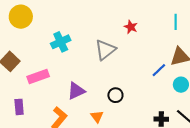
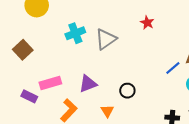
gray triangle: (105, 50) -> (106, 39), moved
pink rectangle: (38, 77) -> (50, 83), moved
purple rectangle: (19, 107) -> (29, 96), turned -63

